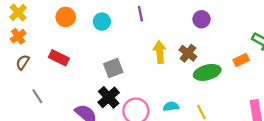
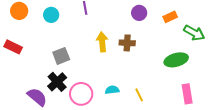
brown cross: (188, 53) -> (127, 43), turned -35
orange rectangle: (241, 60) -> (170, 17), moved
green ellipse: (207, 72) -> (176, 60), moved

